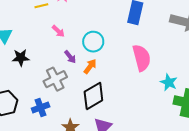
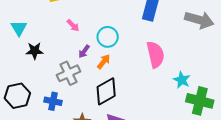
purple arrow: (70, 57) -> (84, 51), turned 72
blue cross: (41, 108) -> (53, 101), turned 30

